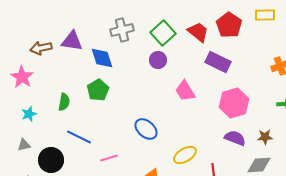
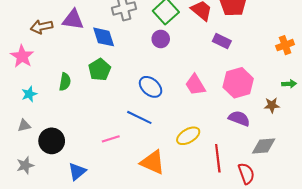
purple rectangle: (218, 62) -> (222, 41), size x0.7
pink trapezoid: (185, 91) -> (195, 85), moved
blue ellipse: (146, 129) -> (151, 87), moved
blue line: (79, 137) -> (139, 117), moved
brown star: (265, 137) -> (272, 105), moved

